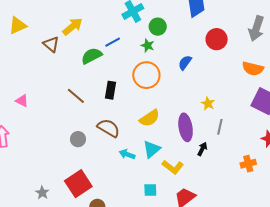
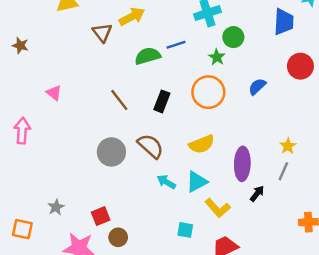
yellow star: (208, 103) -> (288, 146), moved
gray circle: (78, 139) -> (111, 152), size x1.5
red square: (78, 184) -> (101, 216), moved, size x0.6

